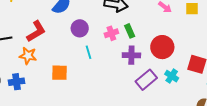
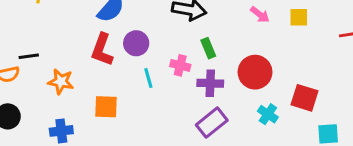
red L-shape: (36, 31) -> (102, 50), moved, turned 140
pink cross: (111, 33) -> (180, 65), moved, turned 32
purple rectangle: (146, 80) -> (212, 123), moved
blue cross: (16, 82) -> (61, 131), moved

